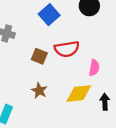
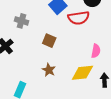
red semicircle: (67, 49) -> (79, 18), moved

